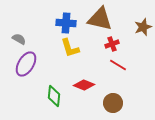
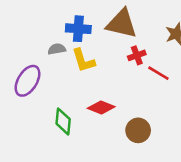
gray semicircle: (19, 39) -> (57, 49), moved, turned -40
red line: (118, 65) -> (158, 73), moved

